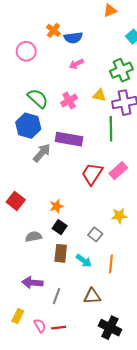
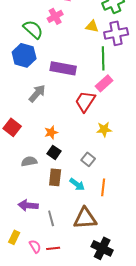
pink cross: (69, 100) -> (55, 16), moved
gray arrow: (42, 153) -> (37, 93), moved
pink rectangle: (118, 171) -> (104, 83), moved
yellow star: (119, 216) -> (104, 129), moved
gray line: (57, 296) -> (51, 218), turned -35
brown triangle: (92, 296) -> (85, 218), size x1.4

